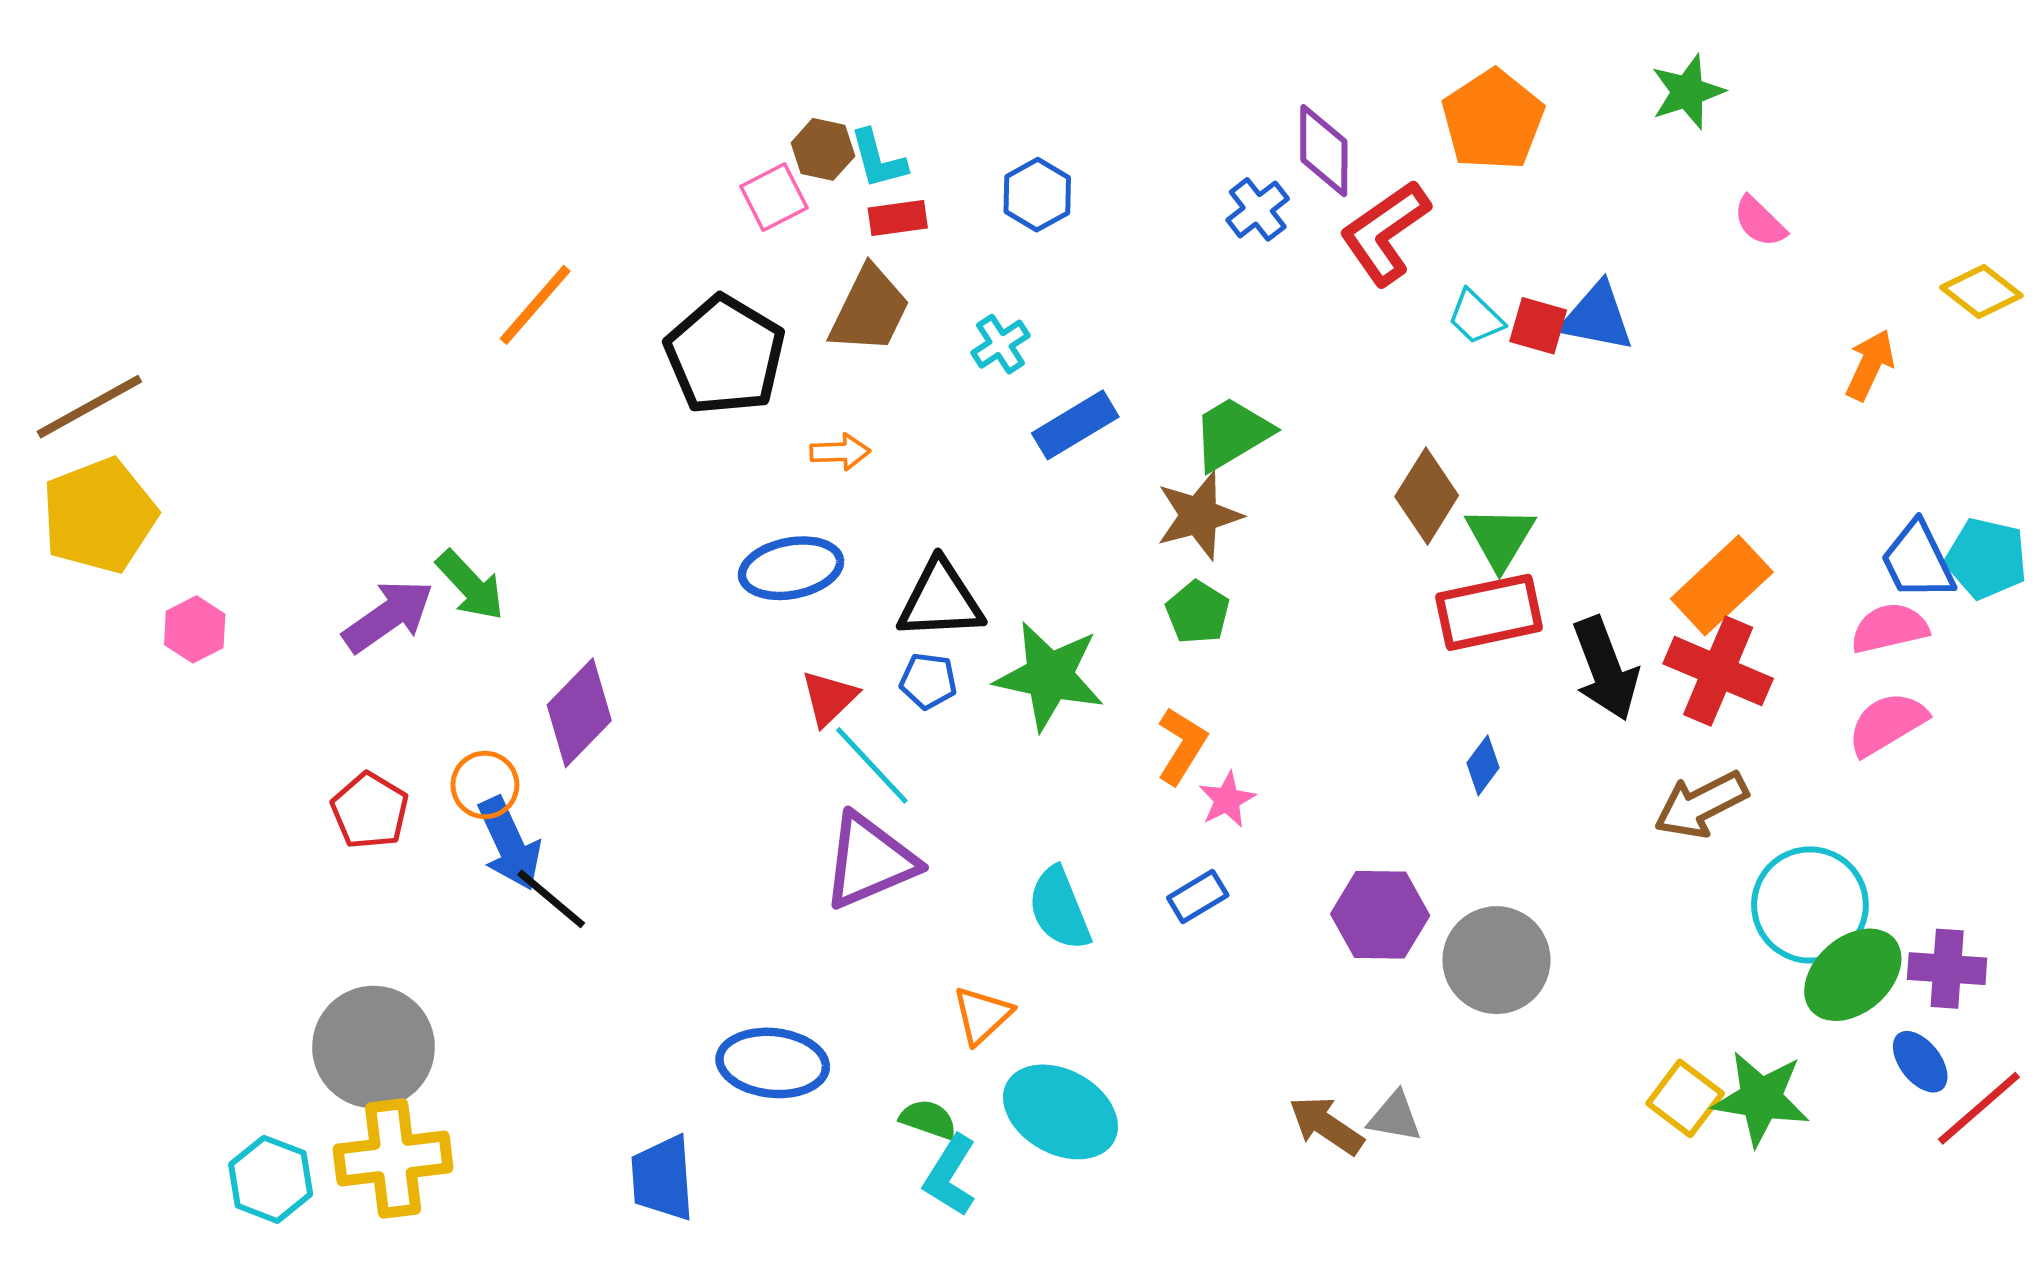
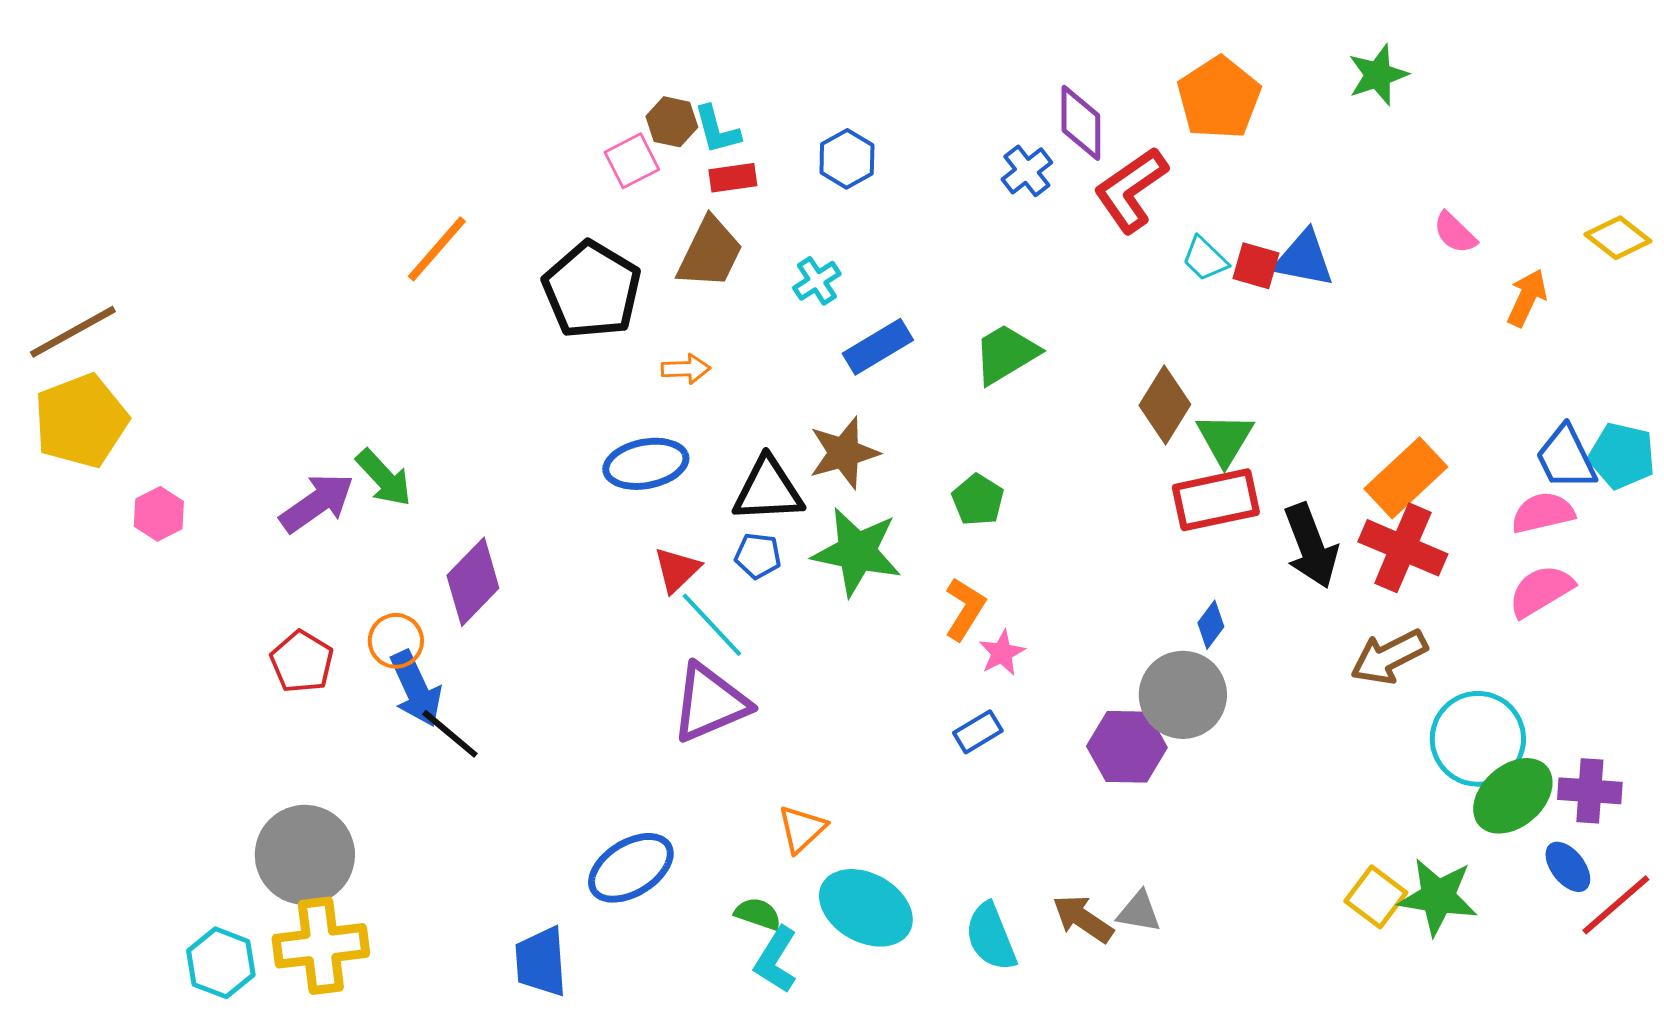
pink semicircle: (1760, 222) -> (1455, 233), moved
brown star: (1199, 516) -> (844, 453), moved
cyan semicircle: (1059, 909) -> (991, 937), moved
gray circle: (1496, 960) -> (1183, 695), moved
blue ellipse: (773, 1063) -> (631, 868), turned -38

